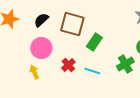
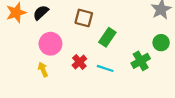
black semicircle: (41, 20) -> (41, 13), moved
brown square: (72, 24) -> (84, 18), size x0.7

